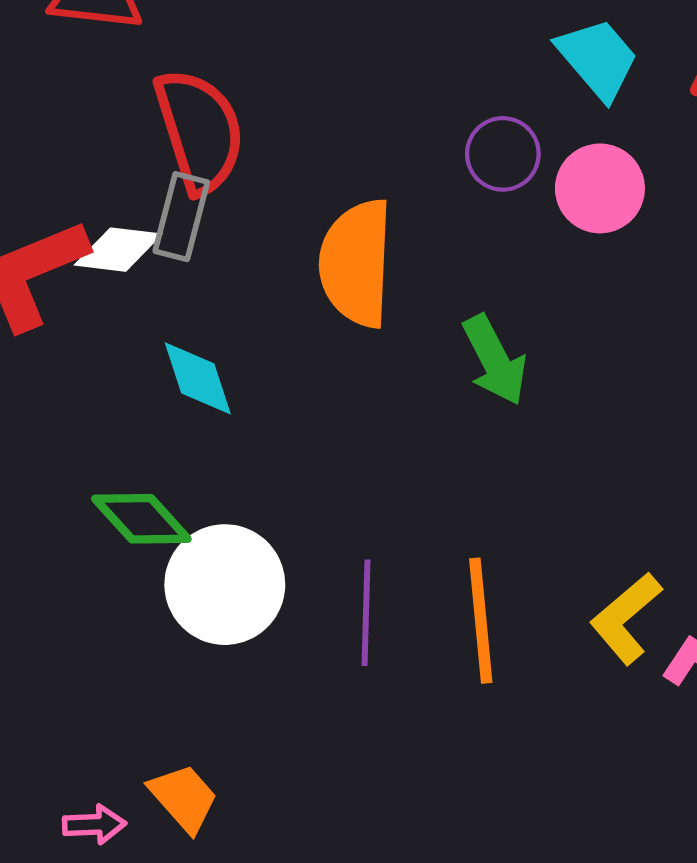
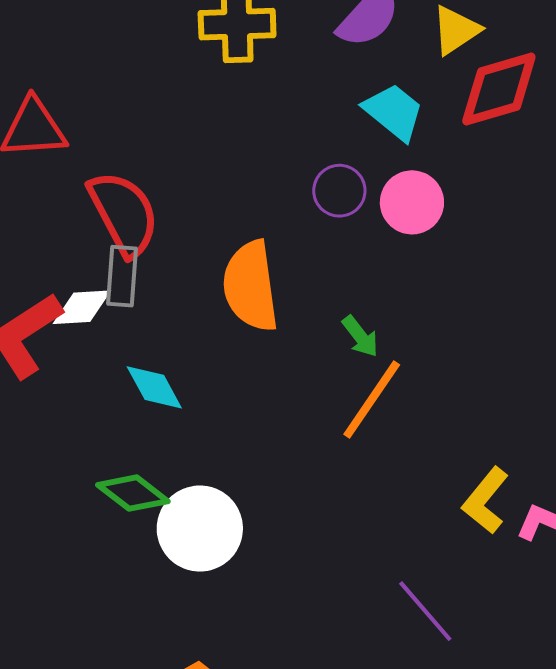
green arrow: (495, 360) -> (360, 336), size x0.7
purple line: (366, 613) -> (425, 611), moved, turned -32
orange line: (481, 621) -> (372, 399), moved, turned 50

